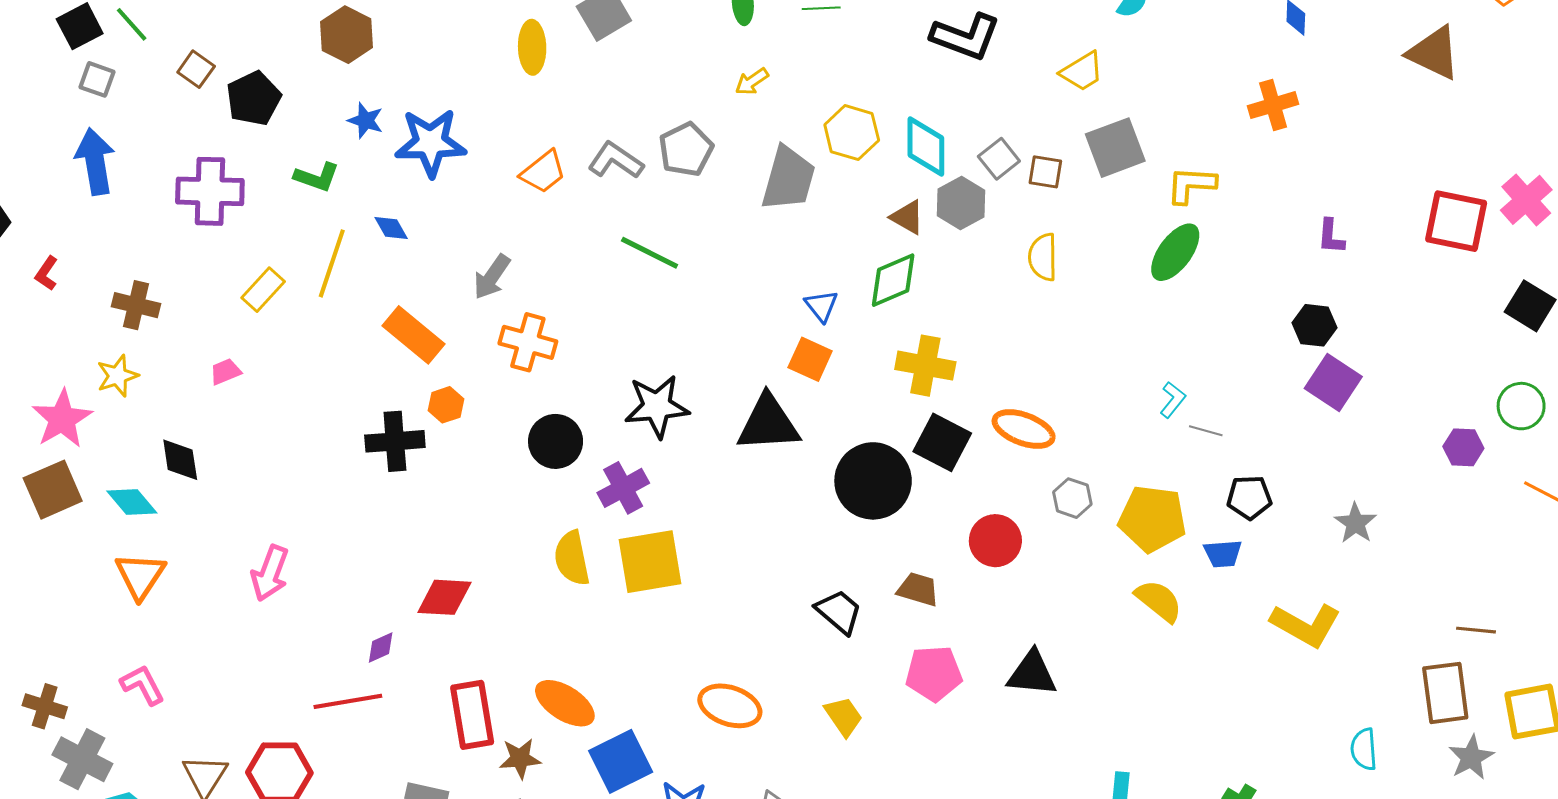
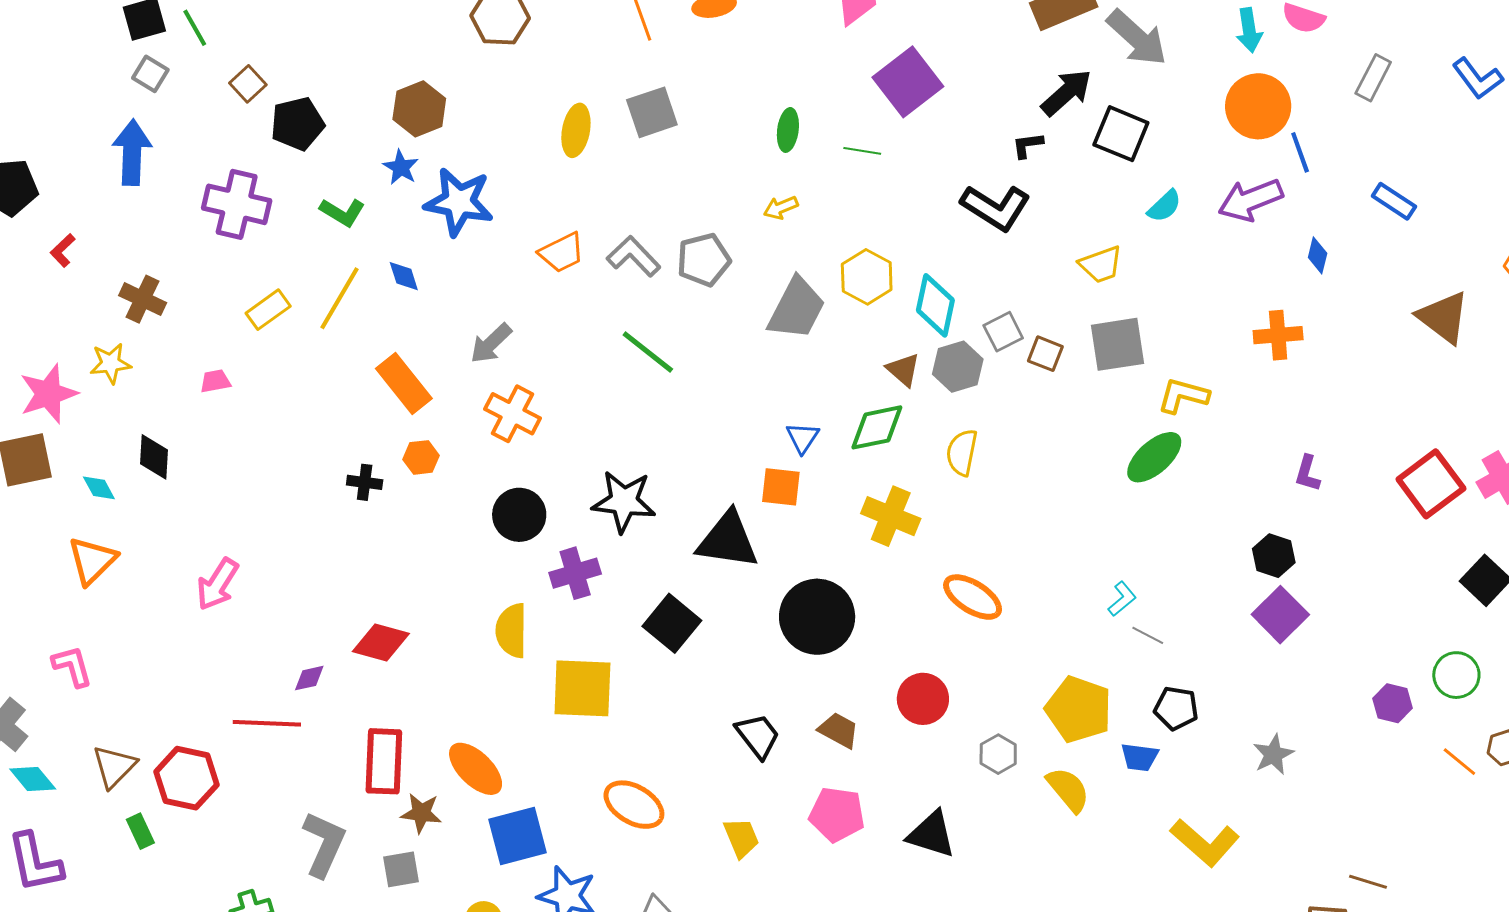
brown hexagon: (347, 35) -> (419, 109), moved
red square: (1456, 221) -> (1431, 484), turned 30
yellow semicircle: (1043, 257) -> (962, 452), moved
orange square: (810, 359) -> (781, 487), turned -30
black cross: (395, 441) -> (365, 482), size x0.6
black square: (942, 442) -> (672, 623), moved
gray hexagon: (1072, 498) -> (998, 754), moved
cyan diamond: (132, 502) -> (99, 488), size x0.7
yellow square: (650, 562) -> (582, 688), moved

